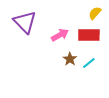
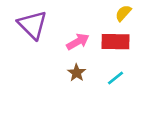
brown star: (70, 59) -> (77, 73), moved

